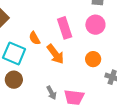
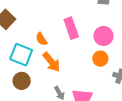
pink circle: (95, 25) -> (103, 36), moved
orange arrow: (55, 54) -> (51, 62), moved

